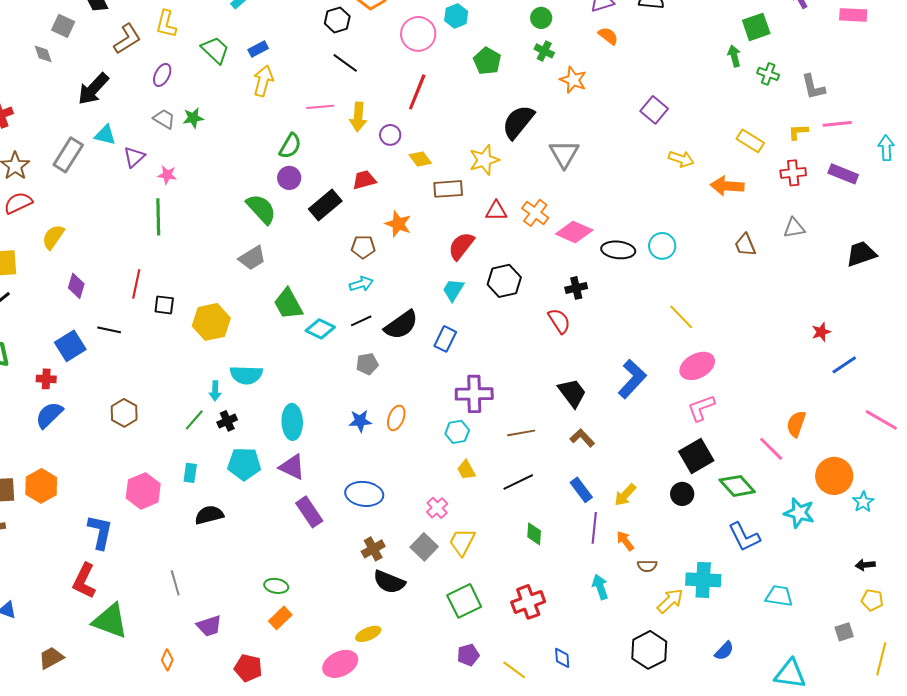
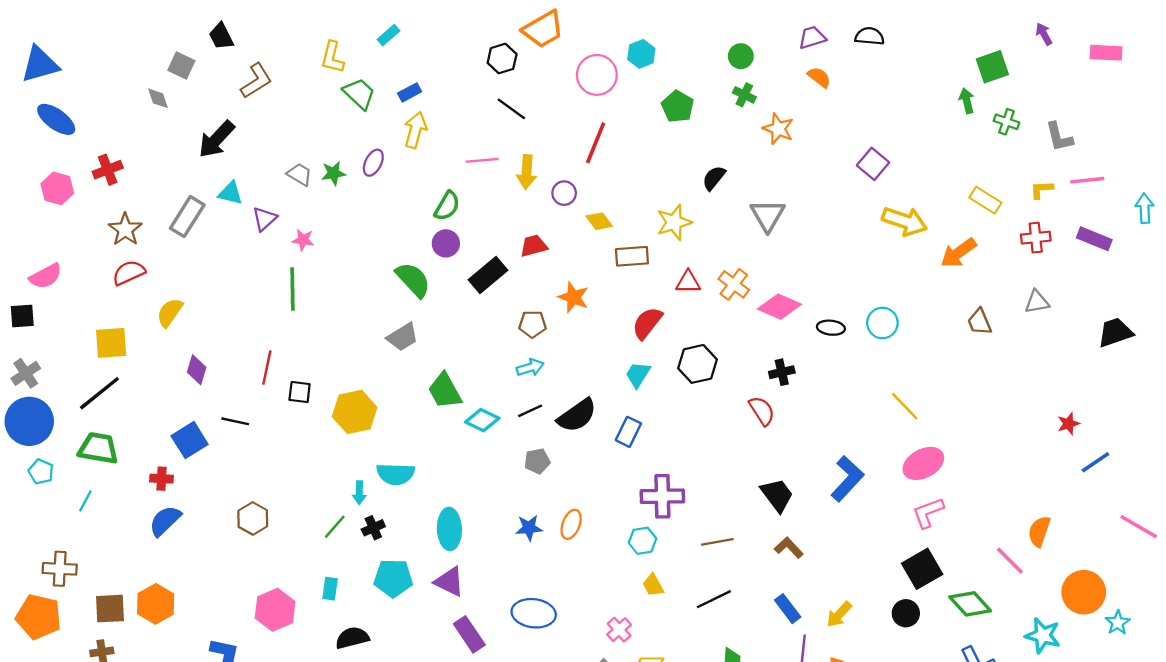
yellow L-shape: (166, 24) -> (332, 57), moved
purple ellipse: (162, 75) -> (373, 163), moved
black semicircle: (518, 122) -> (714, 178), size x0.6
yellow arrow: (681, 159) -> (905, 221), size x1.5
orange arrow: (727, 186) -> (958, 253), turned -40
black ellipse: (618, 250) -> (831, 328), size x0.7

